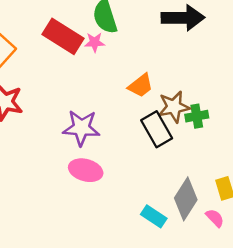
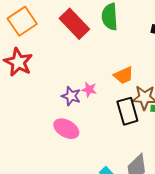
pink star: (95, 42) -> (89, 90), moved
purple star: (81, 128) -> (71, 96), size x0.7

